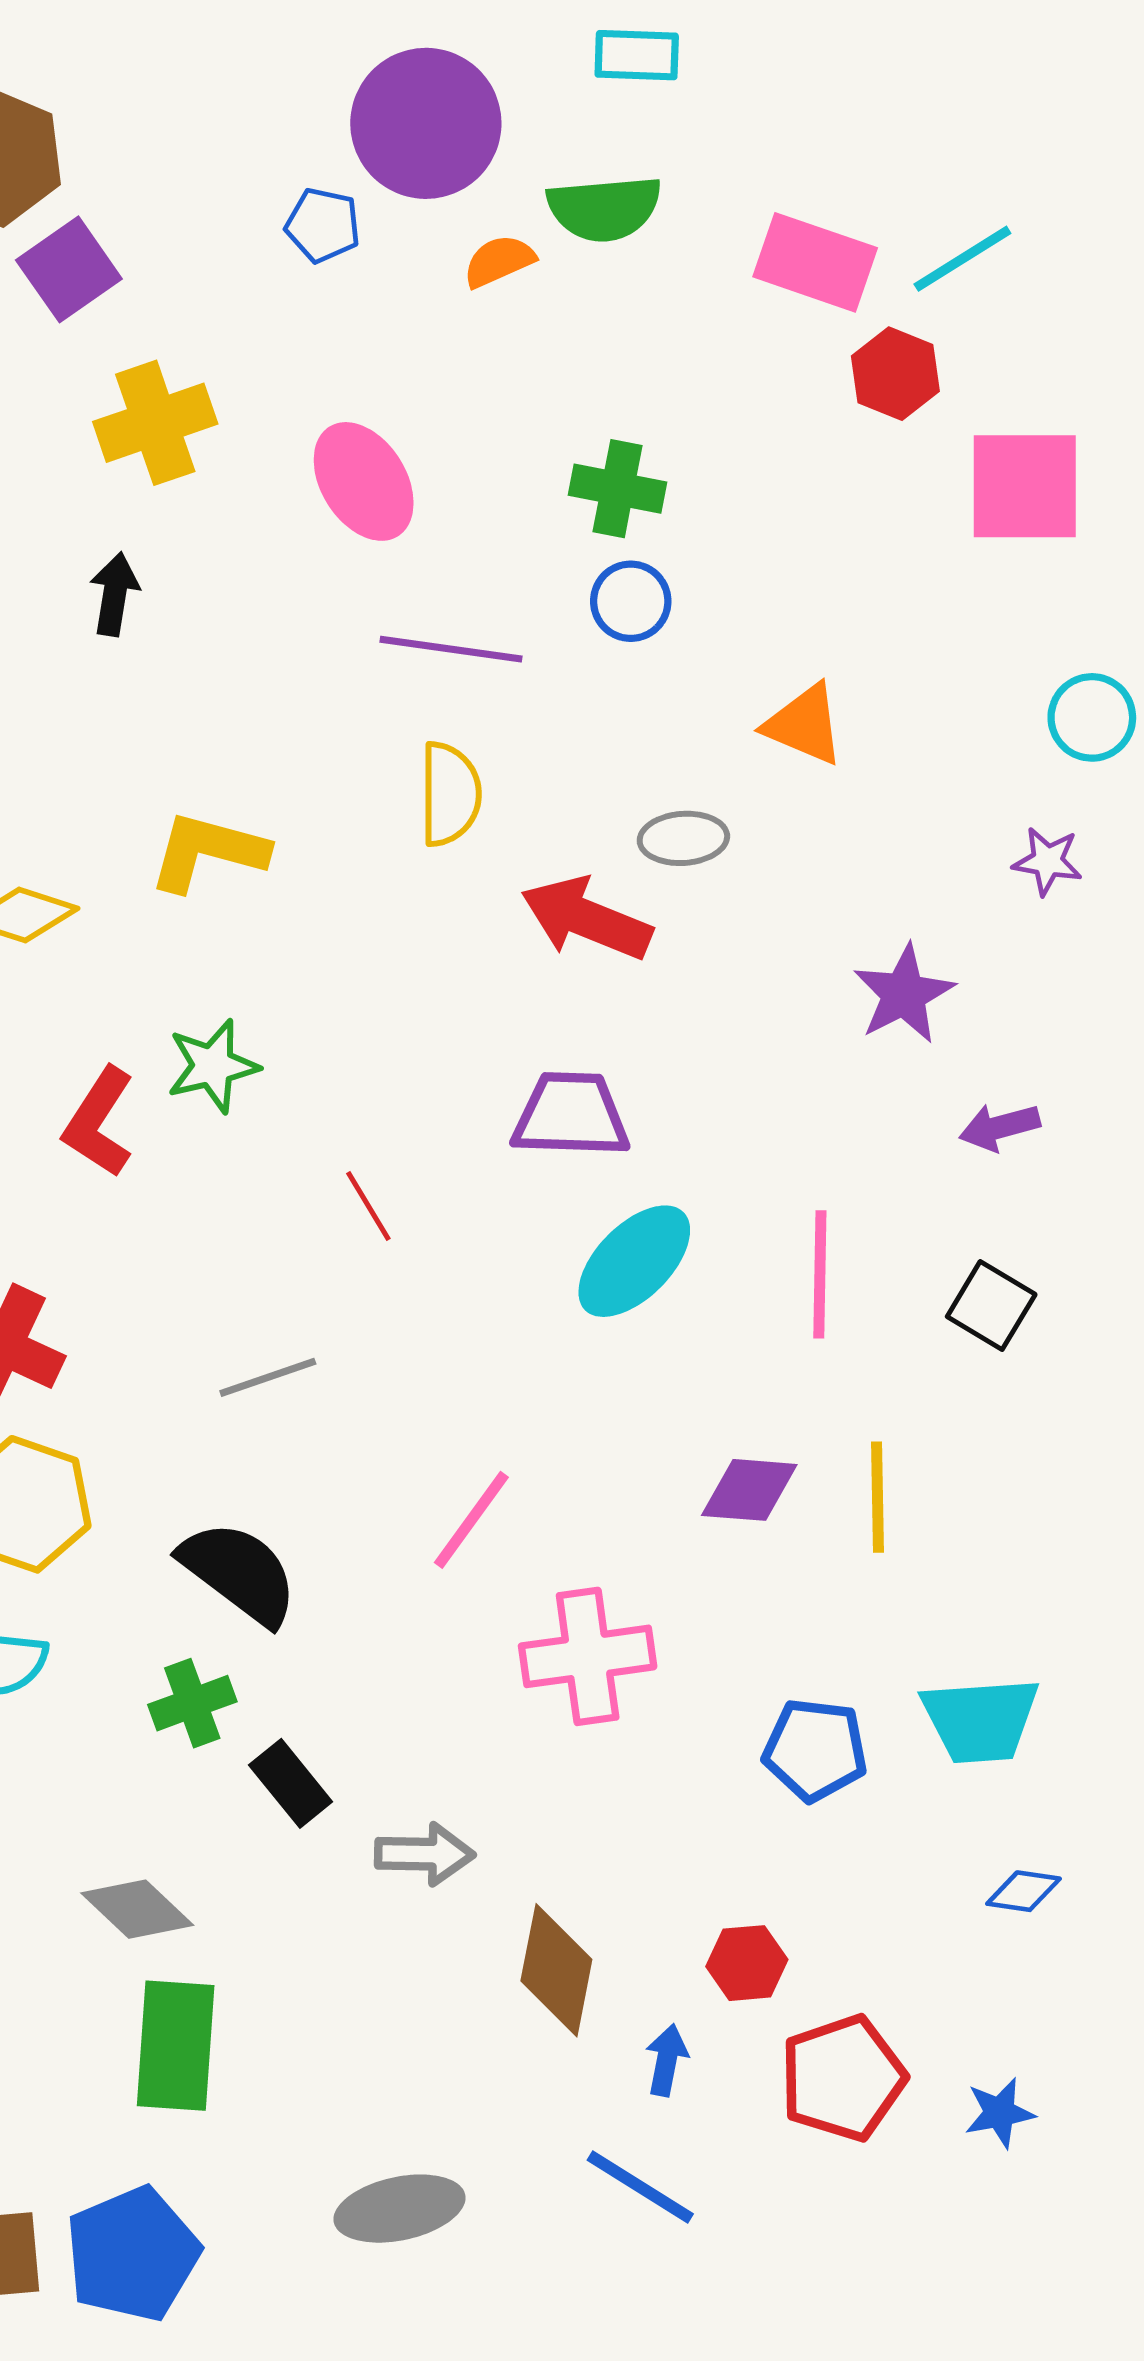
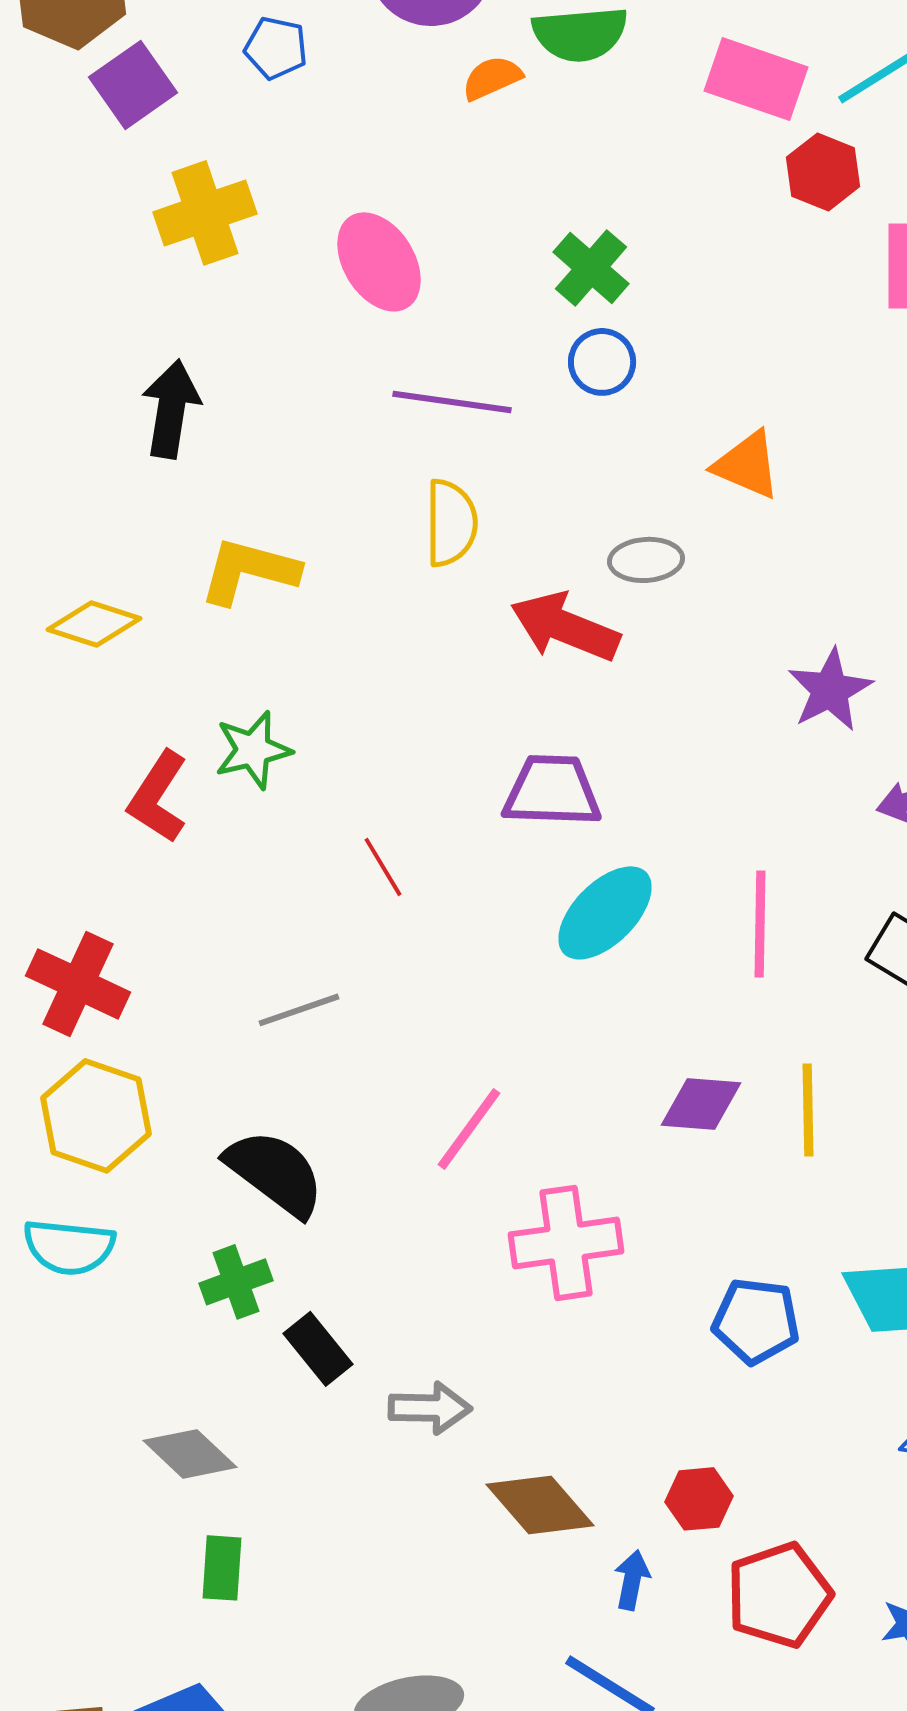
blue pentagon: (323, 225) -> (276, 48), moved
green cross: (618, 489) -> (591, 268), turned 30
black arrow: (114, 594) -> (171, 409), moved, size x1.4
brown diamond: (556, 1970) -> (540, 1505), turned -52
green rectangle: (176, 2046) -> (222, 1568), size x0.6

